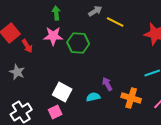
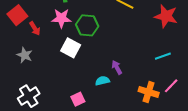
white square: (62, 92) -> (71, 48), moved
orange cross: (131, 98) -> (149, 92), moved
pink square: (55, 112) -> (78, 99), moved

